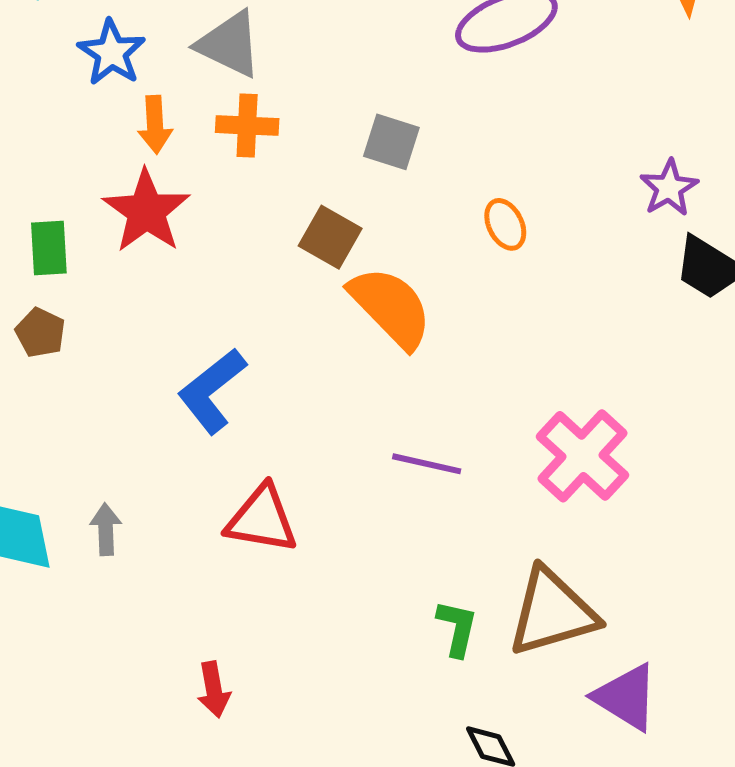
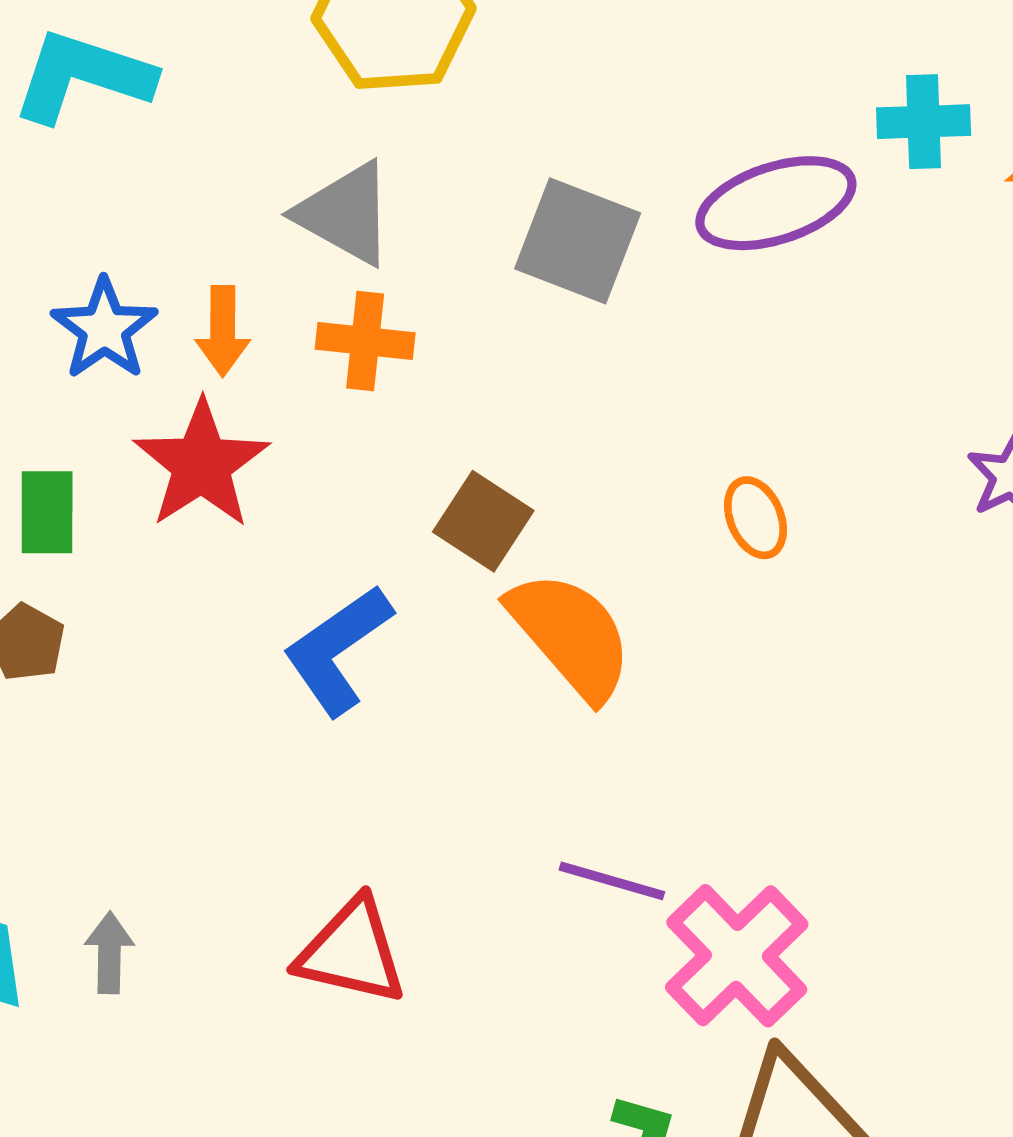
blue star: (112, 53) -> (104, 329), moved
gray square: (391, 142) -> (578, 241), moved, size x1.4
blue L-shape: (212, 391) -> (338, 650), moved
pink cross: (582, 456) -> (737, 956), moved

